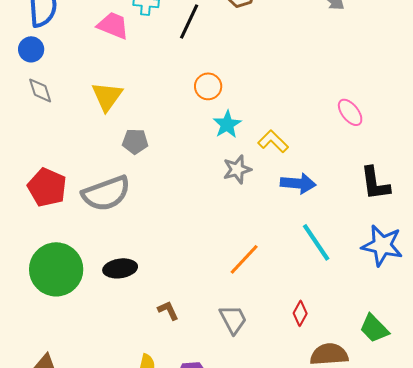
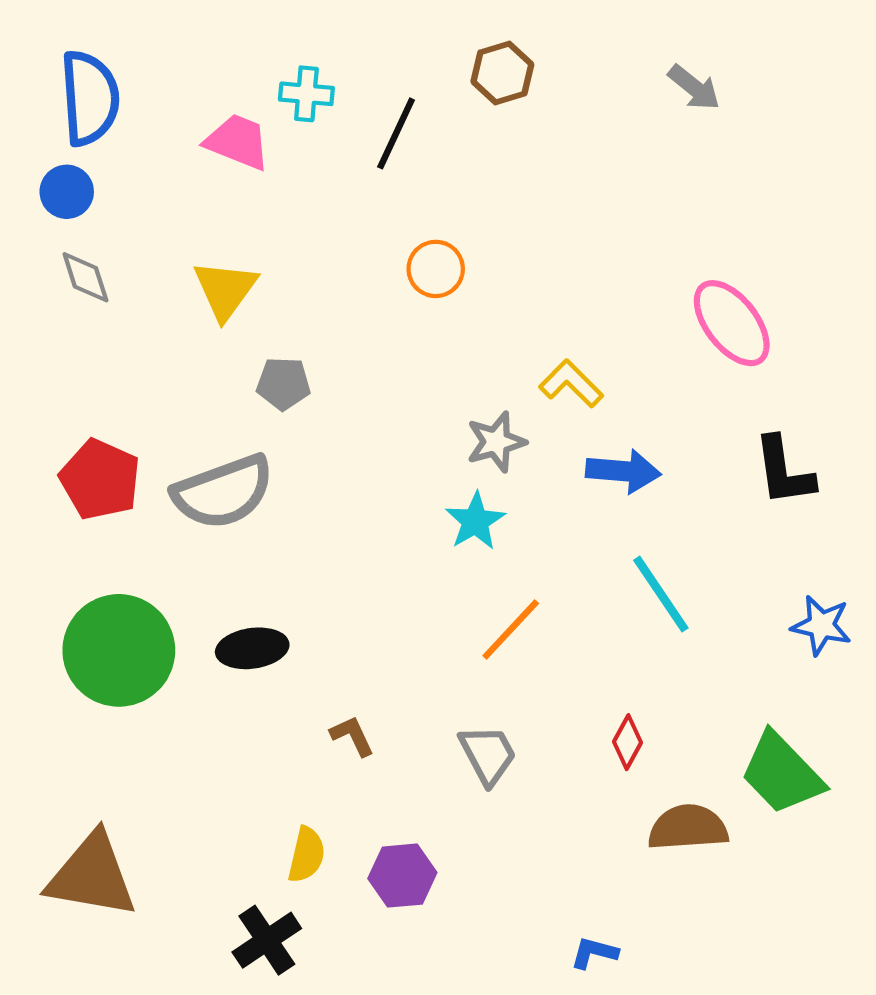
pink ellipse: (350, 112) -> (732, 323), size x1.5
cyan star: (227, 124) -> (475, 521), moved
blue star: (382, 245) -> (821, 625), moved, size x0.7
green trapezoid: (374, 328) -> (782, 773), size x1.4

